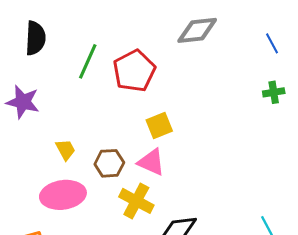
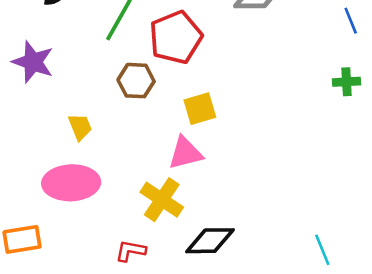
pink triangle: (151, 162) -> (185, 153), turned -44
brown hexagon: (109, 163) -> (136, 81), moved

